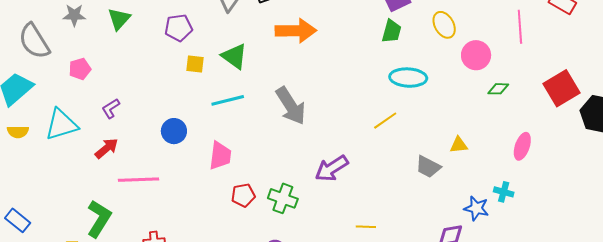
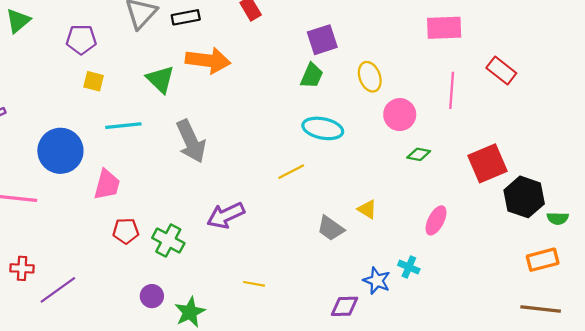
green triangle: (234, 56) -> (160, 79), moved
blue circle: (174, 131) -> (60, 151), size x1.6
yellow triangle: (459, 145) -> (367, 209), turned 30

